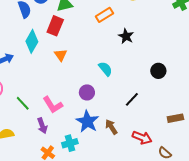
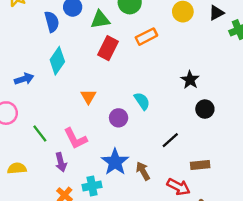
red rectangle: (55, 26) -> (108, 48), moved
black star: (126, 36) -> (190, 80), moved
orange triangle: (61, 55) -> (88, 97), moved
purple circle: (87, 92) -> (119, 118), moved
brown rectangle: (175, 118) -> (200, 165), moved

